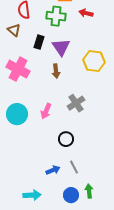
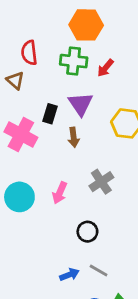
red arrow: (86, 13) -> (105, 68), moved, turned -64
black rectangle: (39, 42) -> (50, 114), moved
gray line: (74, 167) -> (99, 270), turned -32

